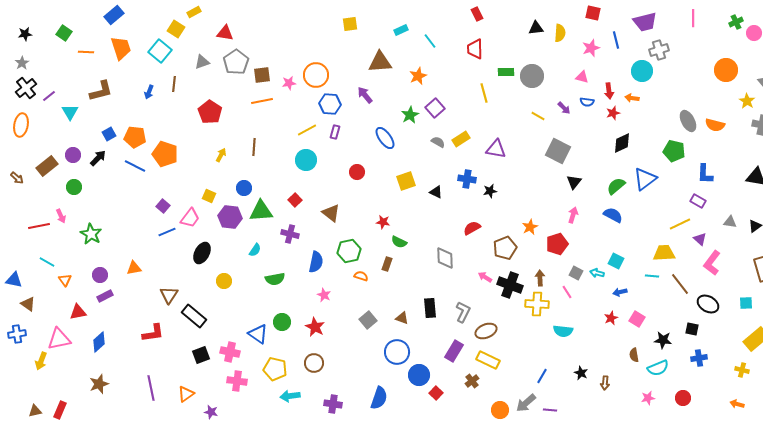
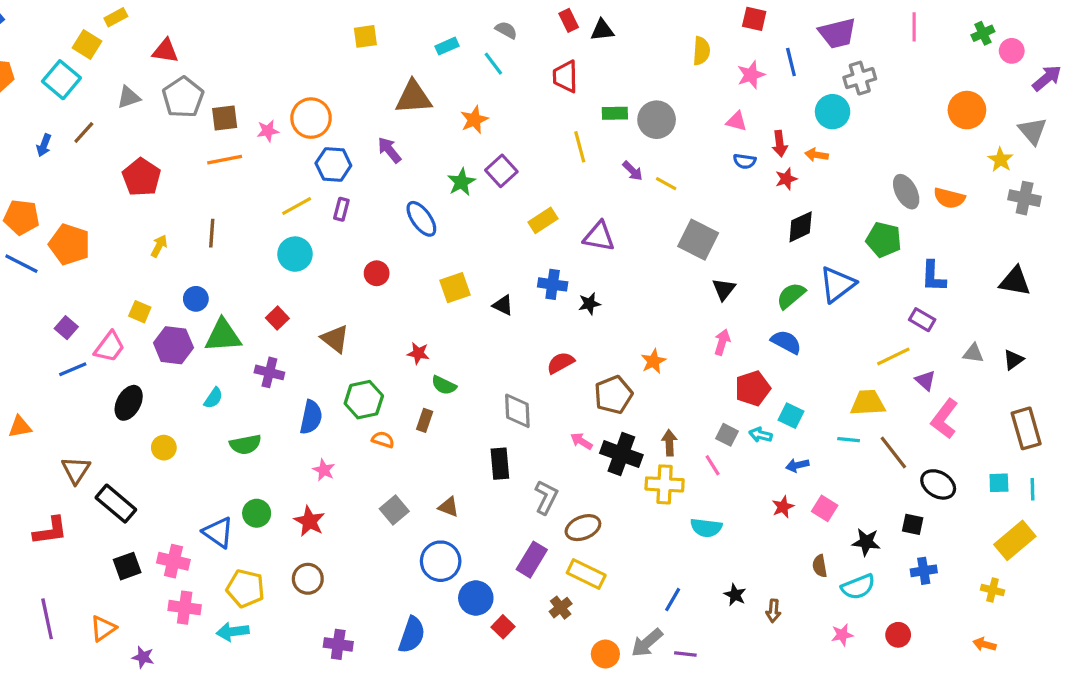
black triangle: (536, 28) -> (602, 30), moved
brown line: (174, 84) -> (84, 132), turned 35
purple arrow: (564, 108) -> (633, 171), moved
gray semicircle: (438, 142) -> (506, 30), moved
red pentagon: (557, 244) -> (753, 388), moved
black rectangle: (430, 308) -> (500, 464), moved
cyan arrow: (290, 396) -> (233, 632), moved

